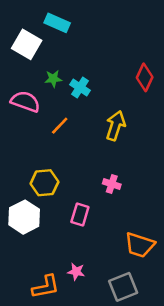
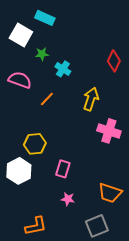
green star: (53, 79) -> (42, 54), moved
pink cross: (112, 184) -> (109, 131), moved, size x1.6
pink star: (76, 272) -> (68, 199), moved

